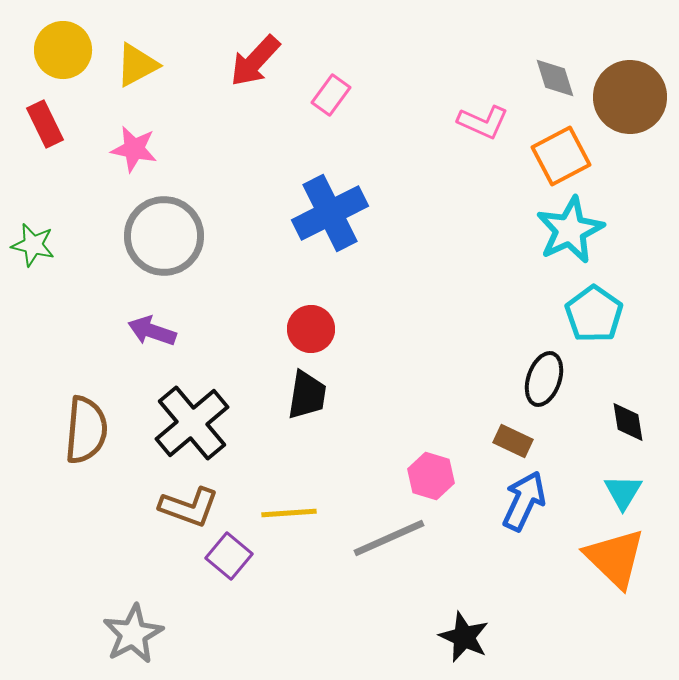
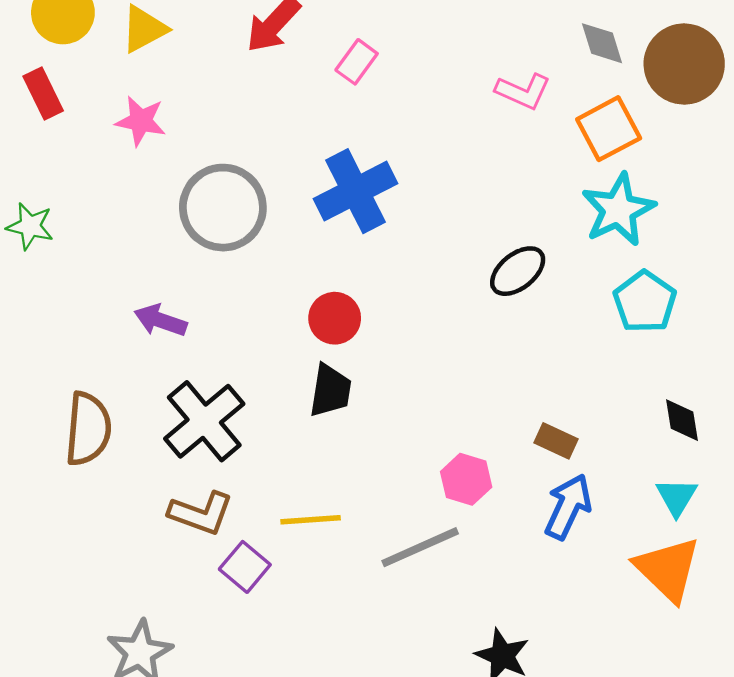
gray circle: (164, 236) -> (223, 208), moved
black ellipse: (544, 379) -> (518, 271), moved, turned 32

